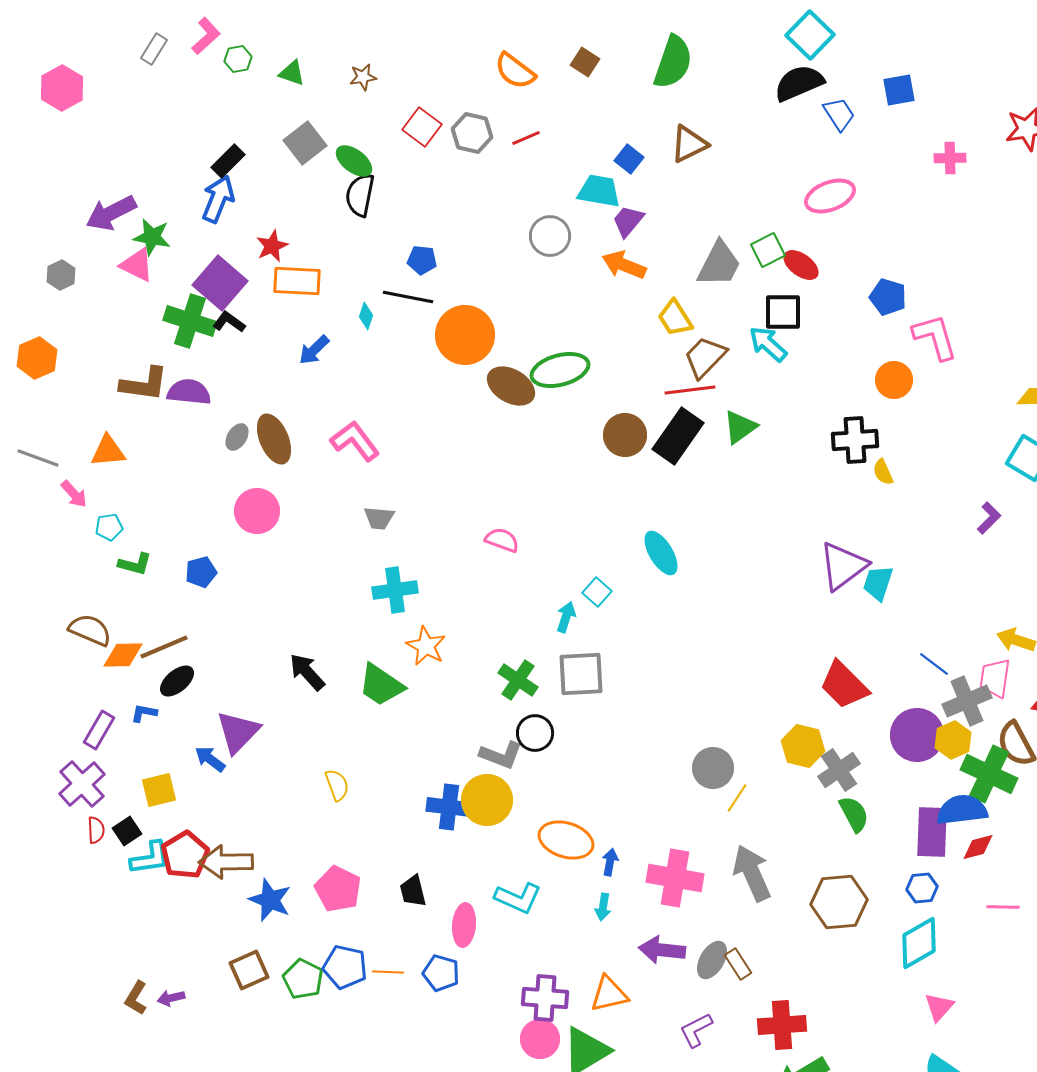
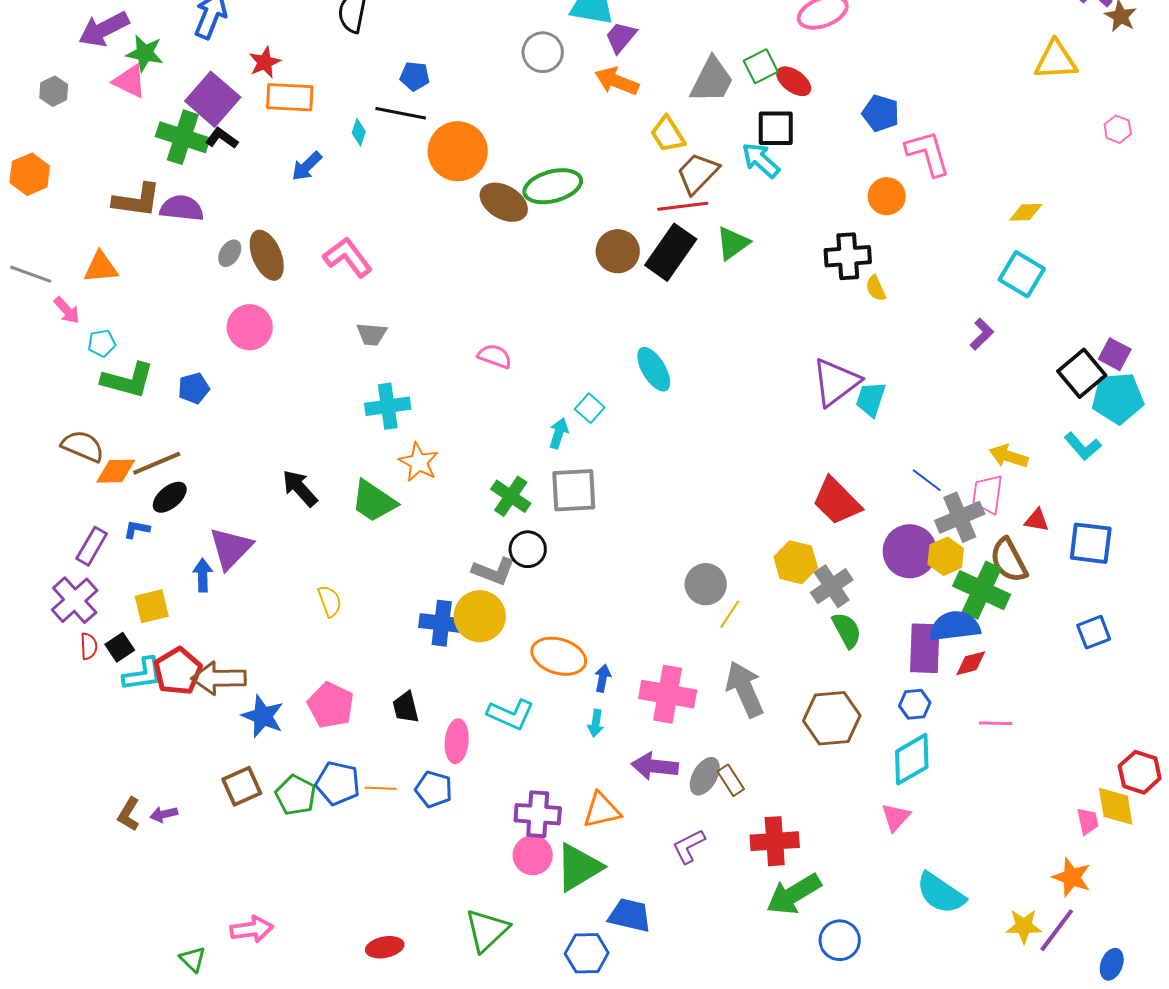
green L-shape: (135, 564) -> (128, 380), size x1.6
blue arrow: (210, 759) -> (203, 575), turned 52
pink triangle: (939, 1007) -> (896, 817), moved

